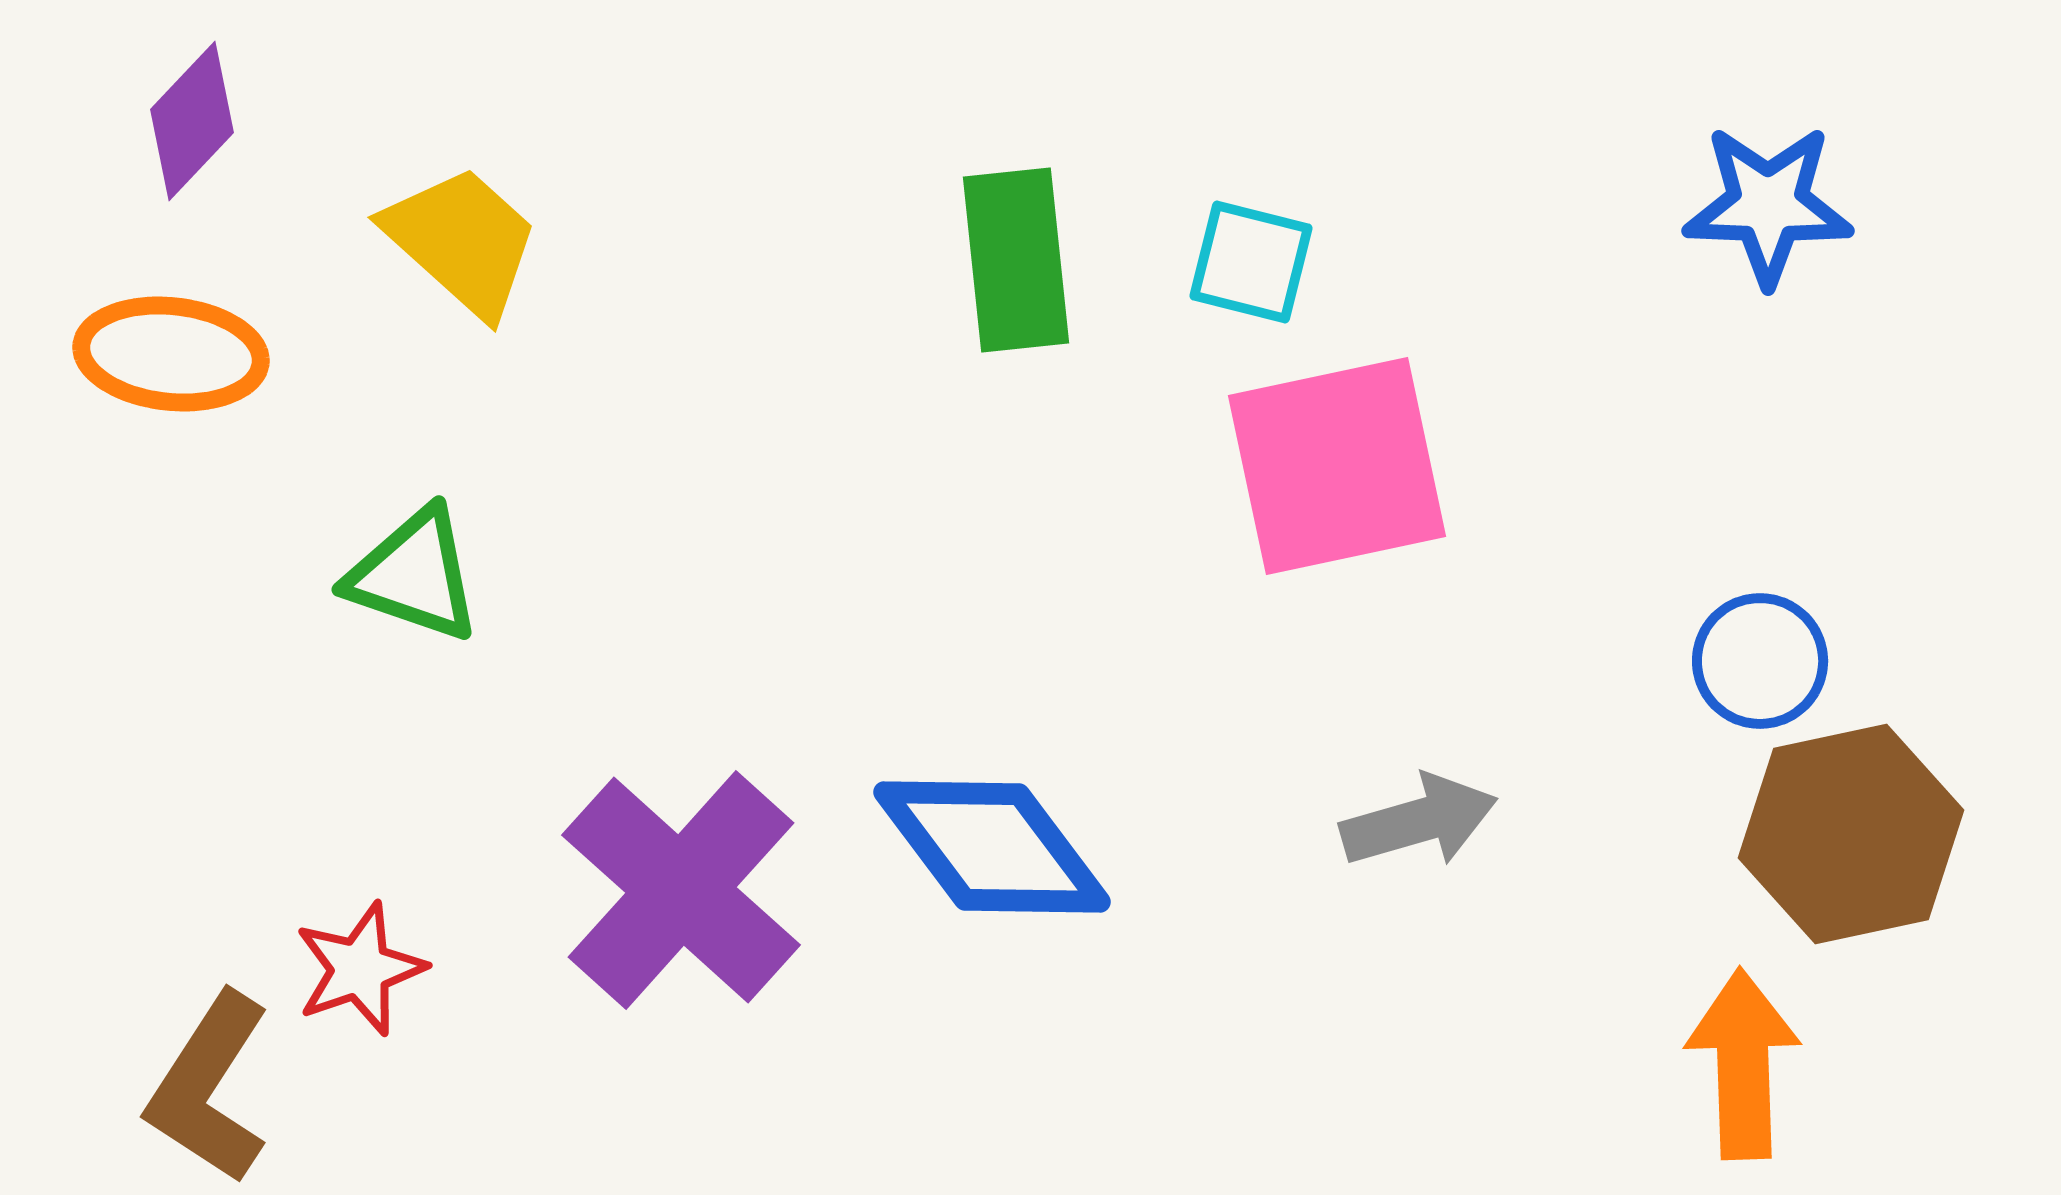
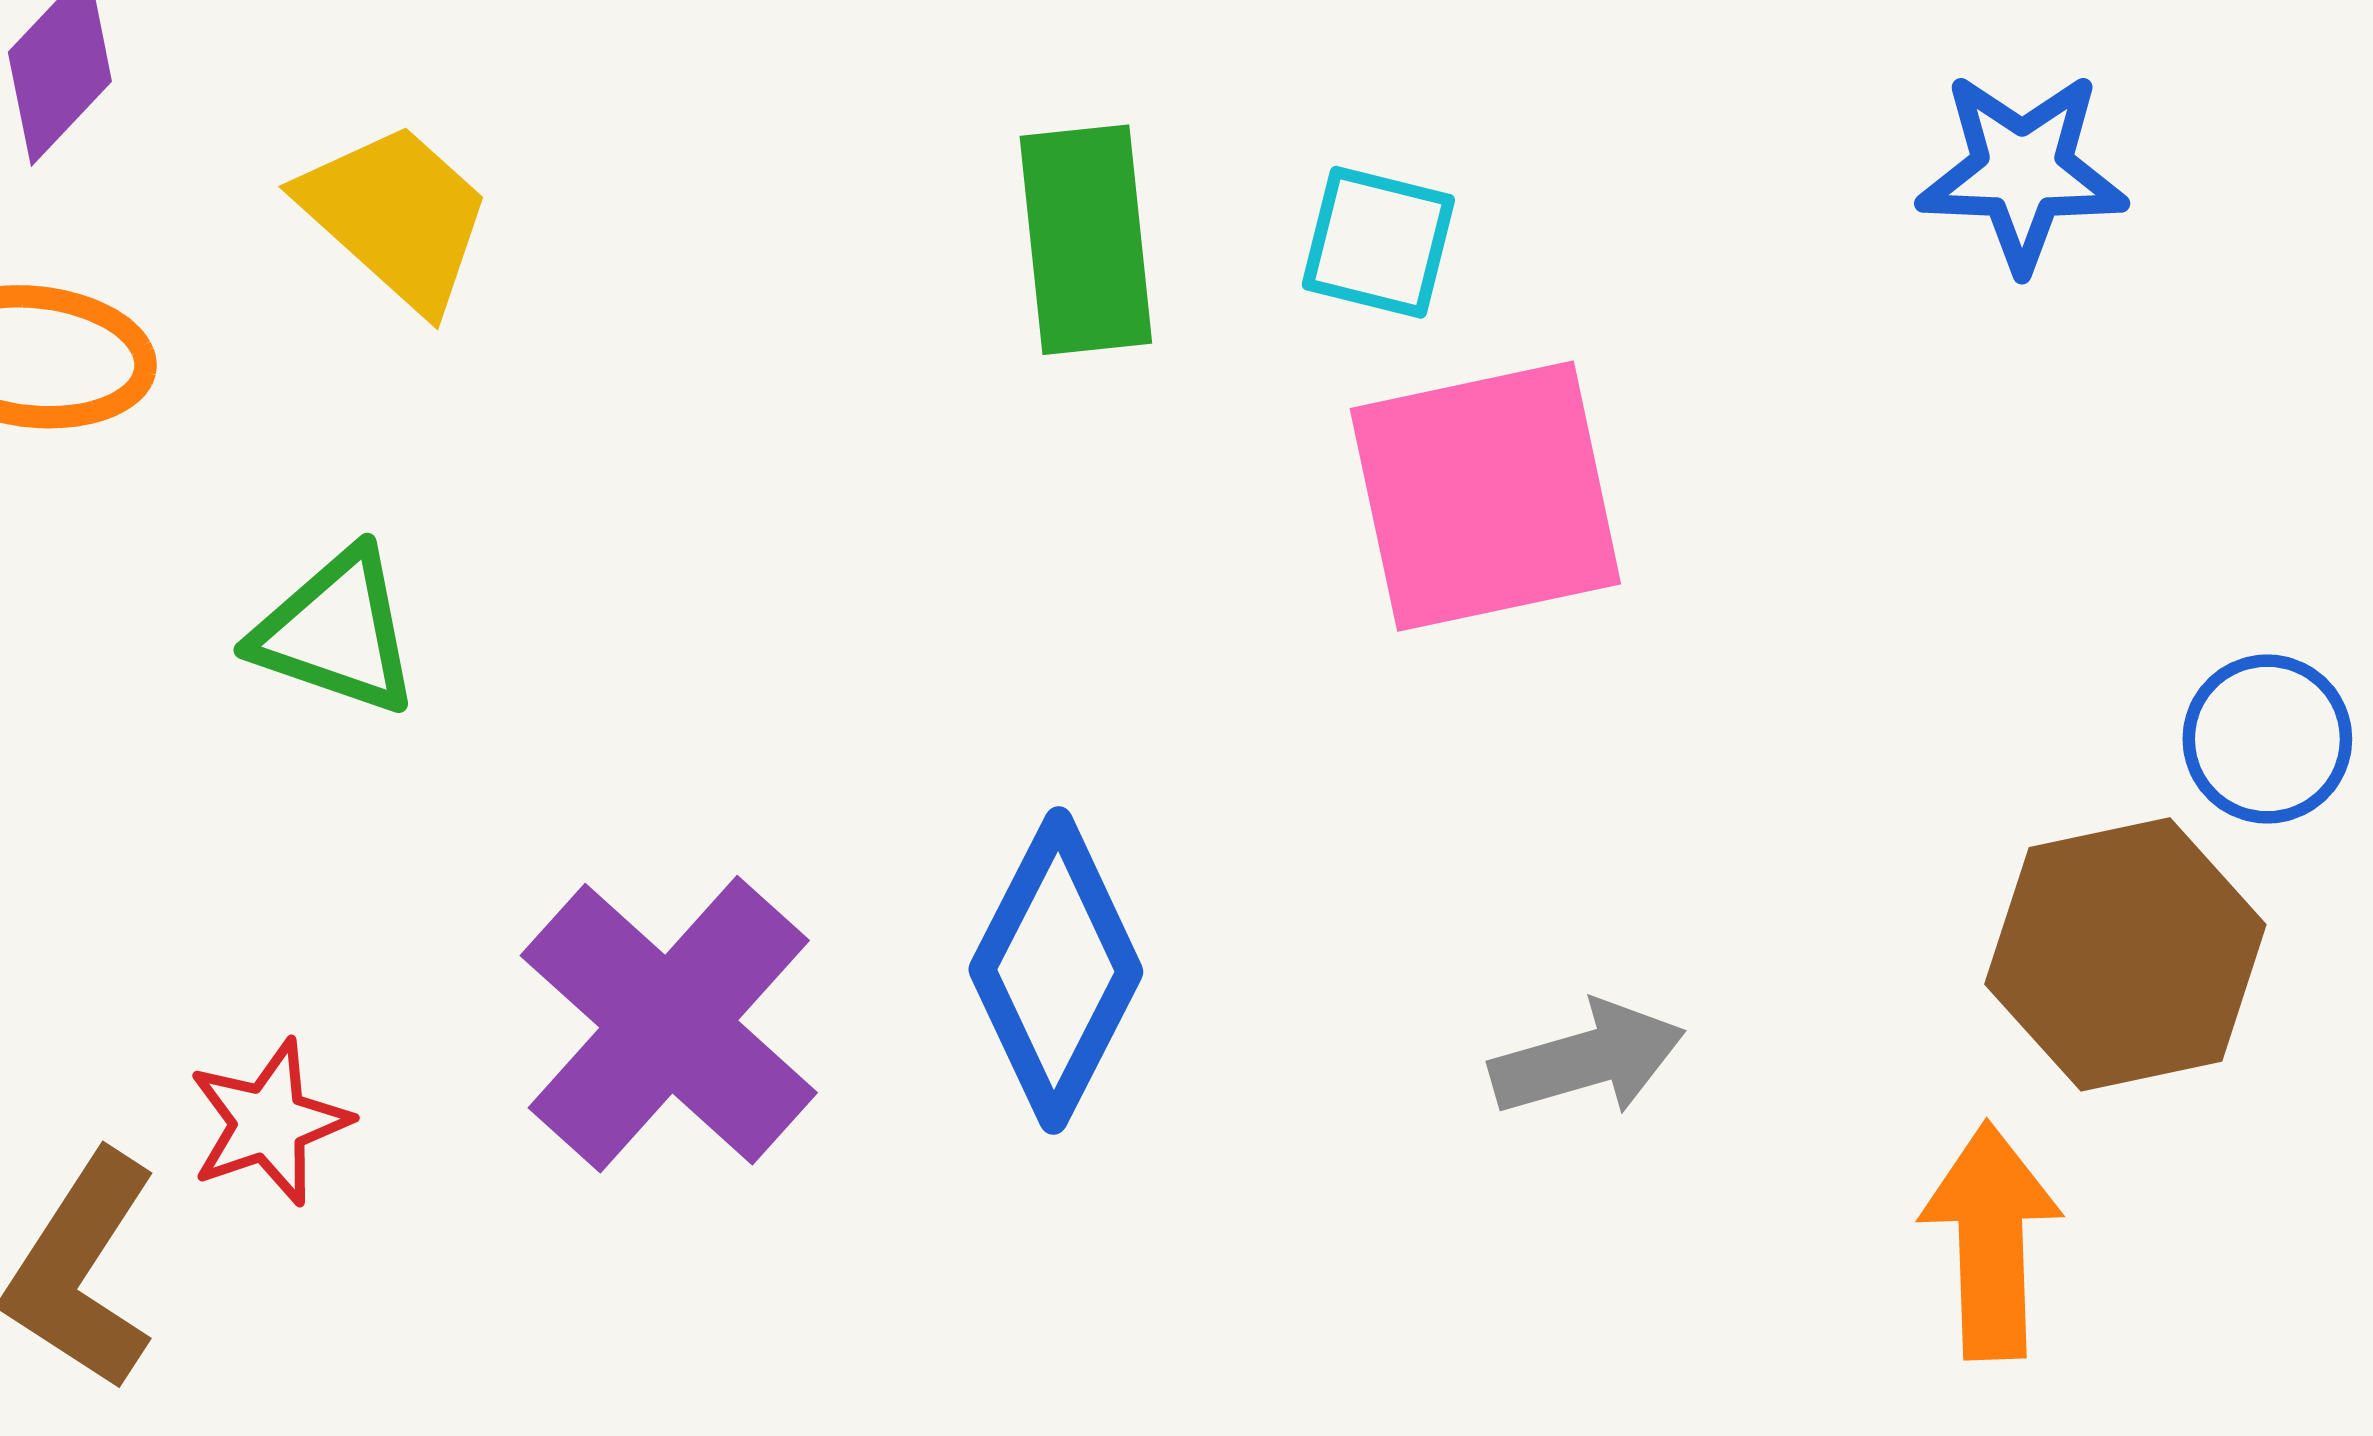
blue circle: (1760, 661) -> (2267, 739), moved
gray arrow: (1419, 821) -> (1588, 1059), moved
blue diamond: (992, 847) -> (1056, 971), turned 64

